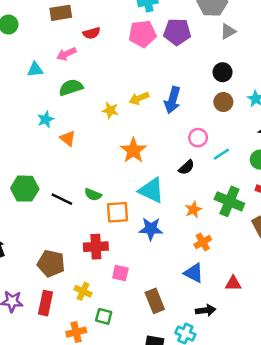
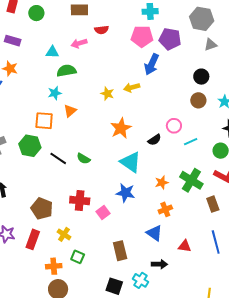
green semicircle: (71, 87) -> (66, 71), moved
blue arrow: (172, 100) -> (152, 64), moved
orange triangle: (68, 138) -> (70, 111), turned 32
black semicircle: (186, 167) -> (154, 140), moved
orange square: (118, 212) -> (44, 121), moved
pink square: (120, 273) -> (103, 212), moved, turned 32

